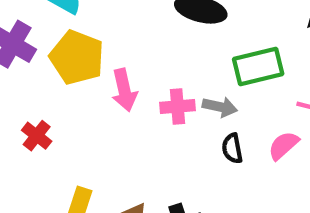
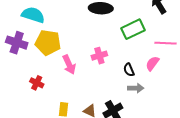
pink arrow: (124, 90) -> (69, 65), moved
gray arrow: (220, 107) -> (136, 88), moved

